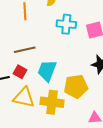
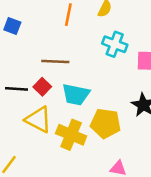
cyan trapezoid: (47, 71) -> (76, 95), turned -115

